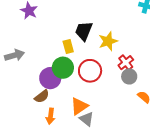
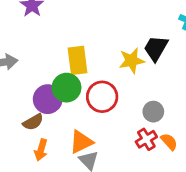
black trapezoid: (84, 31) -> (156, 48), moved
yellow rectangle: (68, 46) -> (77, 60), size x1.5
red cross: (126, 63) -> (146, 139), moved

